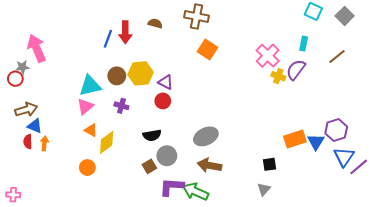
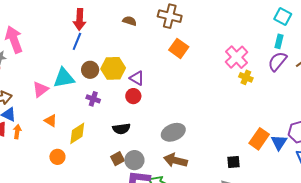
red arrow: (125, 32) -> (80, 19), moved
blue line: (108, 39) -> (77, 41), moved
cyan rectangle: (304, 44) -> (279, 41), moved
purple semicircle: (296, 70) -> (277, 61), moved
pink triangle: (85, 106) -> (40, 89), moved
orange triangle: (91, 130) -> (51, 121), moved
orange rectangle: (295, 139) -> (259, 139), turned -40
gray circle: (167, 156) -> (134, 160), moved

